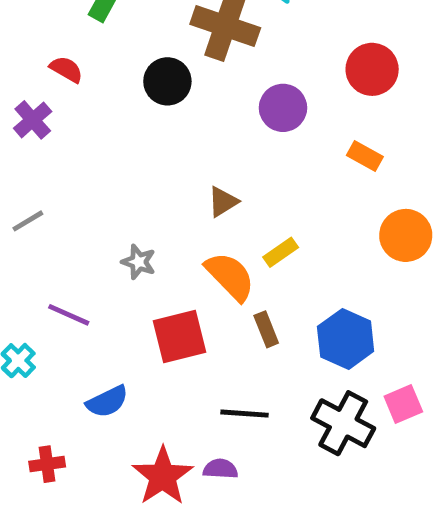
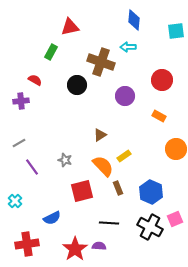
purple cross: (33, 120) -> (21, 101), turned 35
purple line: (69, 315) -> (32, 167), moved, turned 30
red cross: (47, 464) -> (27, 244), size x1.6

